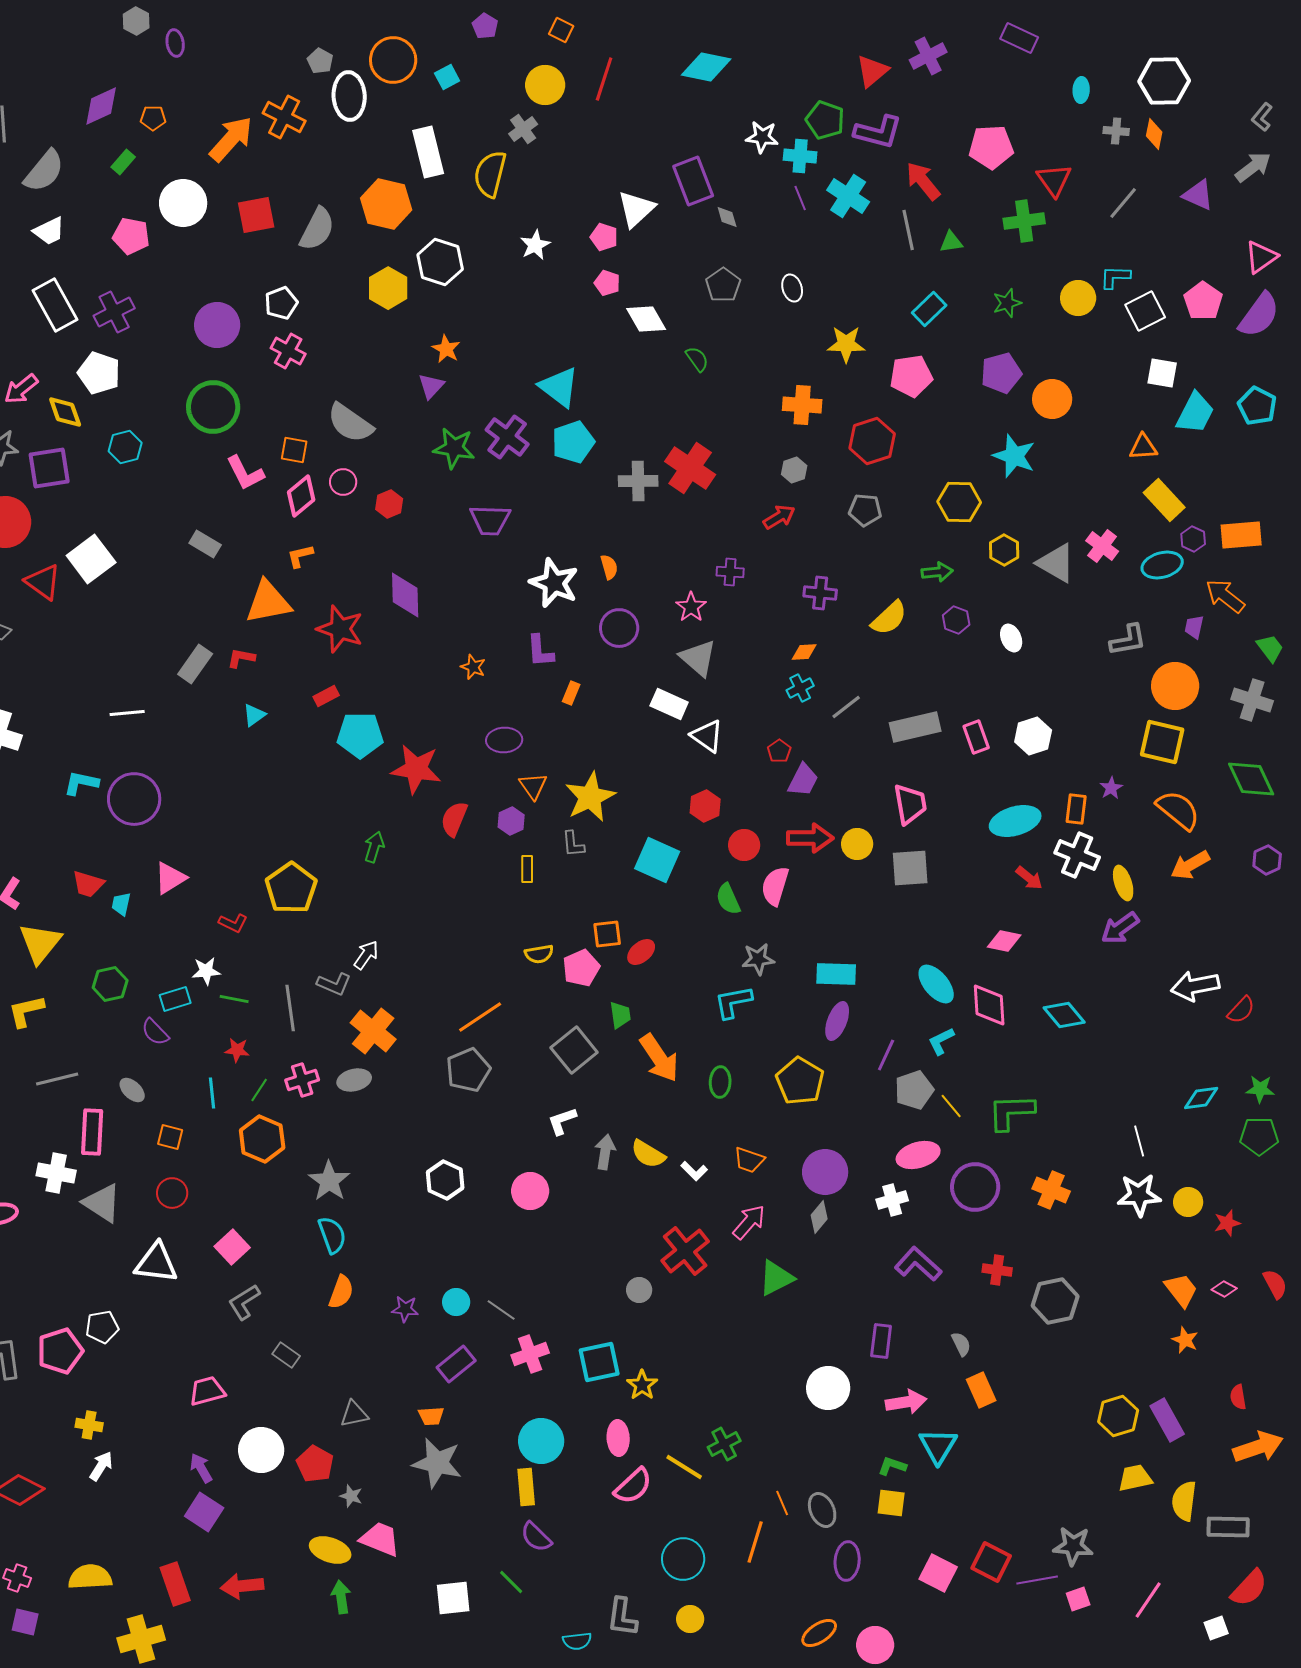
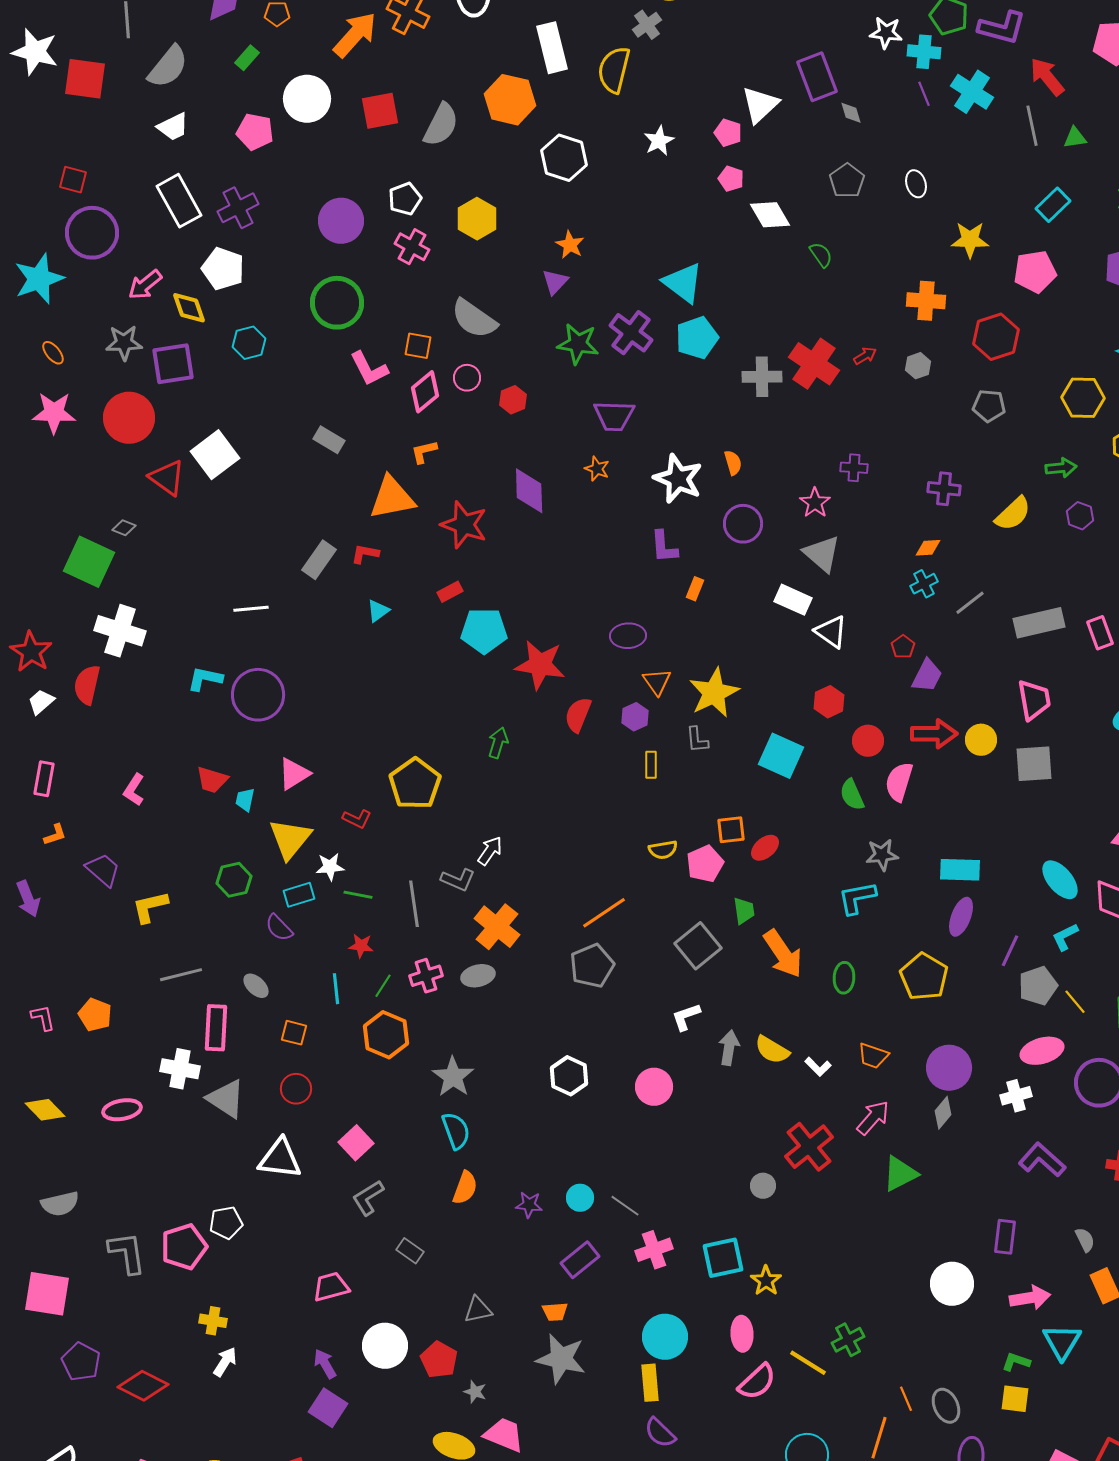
yellow hexagon: (388, 288) -> (477, 219), moved
red arrow: (779, 517) -> (865, 356), moved, size x0.7
orange star: (473, 667) -> (597, 469), moved
yellow triangle: (40, 943) -> (290, 839), moved

